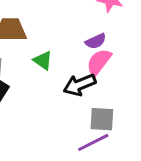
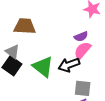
green triangle: (43, 60) -> (43, 67), moved, size x1.6

